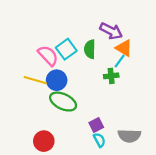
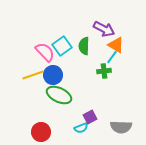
yellow line: (35, 80) -> (33, 75), turned -35
cyan semicircle: (99, 140) -> (81, 128), moved, turned 96

